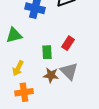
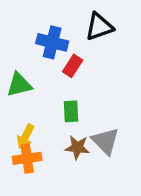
red rectangle: (68, 43) -> (73, 66), moved
orange cross: (24, 92) -> (27, 158), moved

